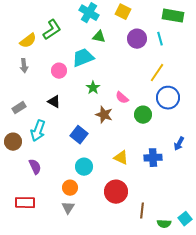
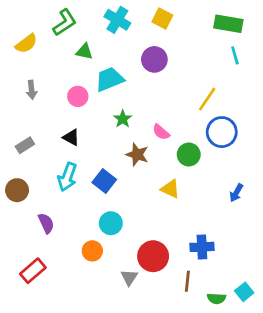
green L-shape: (52, 30) -> (65, 22), moved
green triangle: (99, 37) -> (84, 51), moved
purple circle: (137, 39) -> (154, 59), moved
cyan line: (160, 39) -> (235, 55), moved
yellow semicircle: (28, 41) -> (26, 44), moved
cyan arrow: (38, 131) -> (67, 177), moved
yellow triangle: (121, 158) -> (170, 189), moved
blue cross: (153, 158) -> (202, 247), moved
red rectangle: (25, 203) -> (33, 271), turned -42
gray triangle: (68, 208) -> (129, 277), moved

